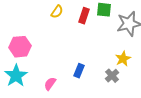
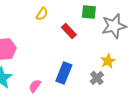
red rectangle: (84, 16) -> (69, 31), moved, turned -63
blue rectangle: (79, 71) -> (64, 73), size x1.5

